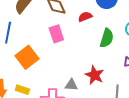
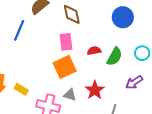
red semicircle: (85, 17) -> (94, 51), moved
orange square: (27, 57) -> (65, 67), moved

